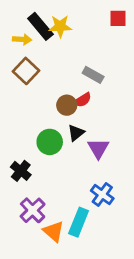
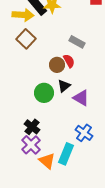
yellow arrow: (22, 39) -> (23, 15), size x1.5
red semicircle: (83, 100) -> (69, 61), turned -88
purple triangle: (98, 149) -> (81, 98), turned -30
black cross: (21, 171) -> (32, 127), moved

